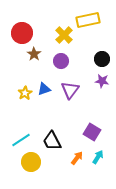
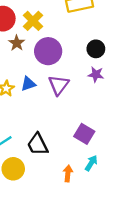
yellow cross: (64, 35) -> (33, 21), moved
purple circle: (61, 61) -> (48, 51), size x1.5
orange arrow: (77, 158) -> (68, 173), moved, turned -32

